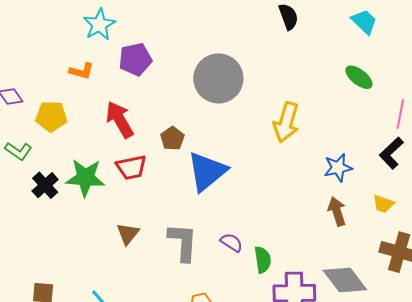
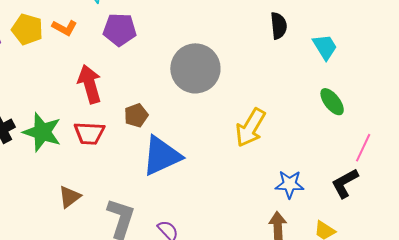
cyan trapezoid: (364, 22) -> (325, 47), moved
yellow pentagon: (51, 116) -> (27, 29), moved

